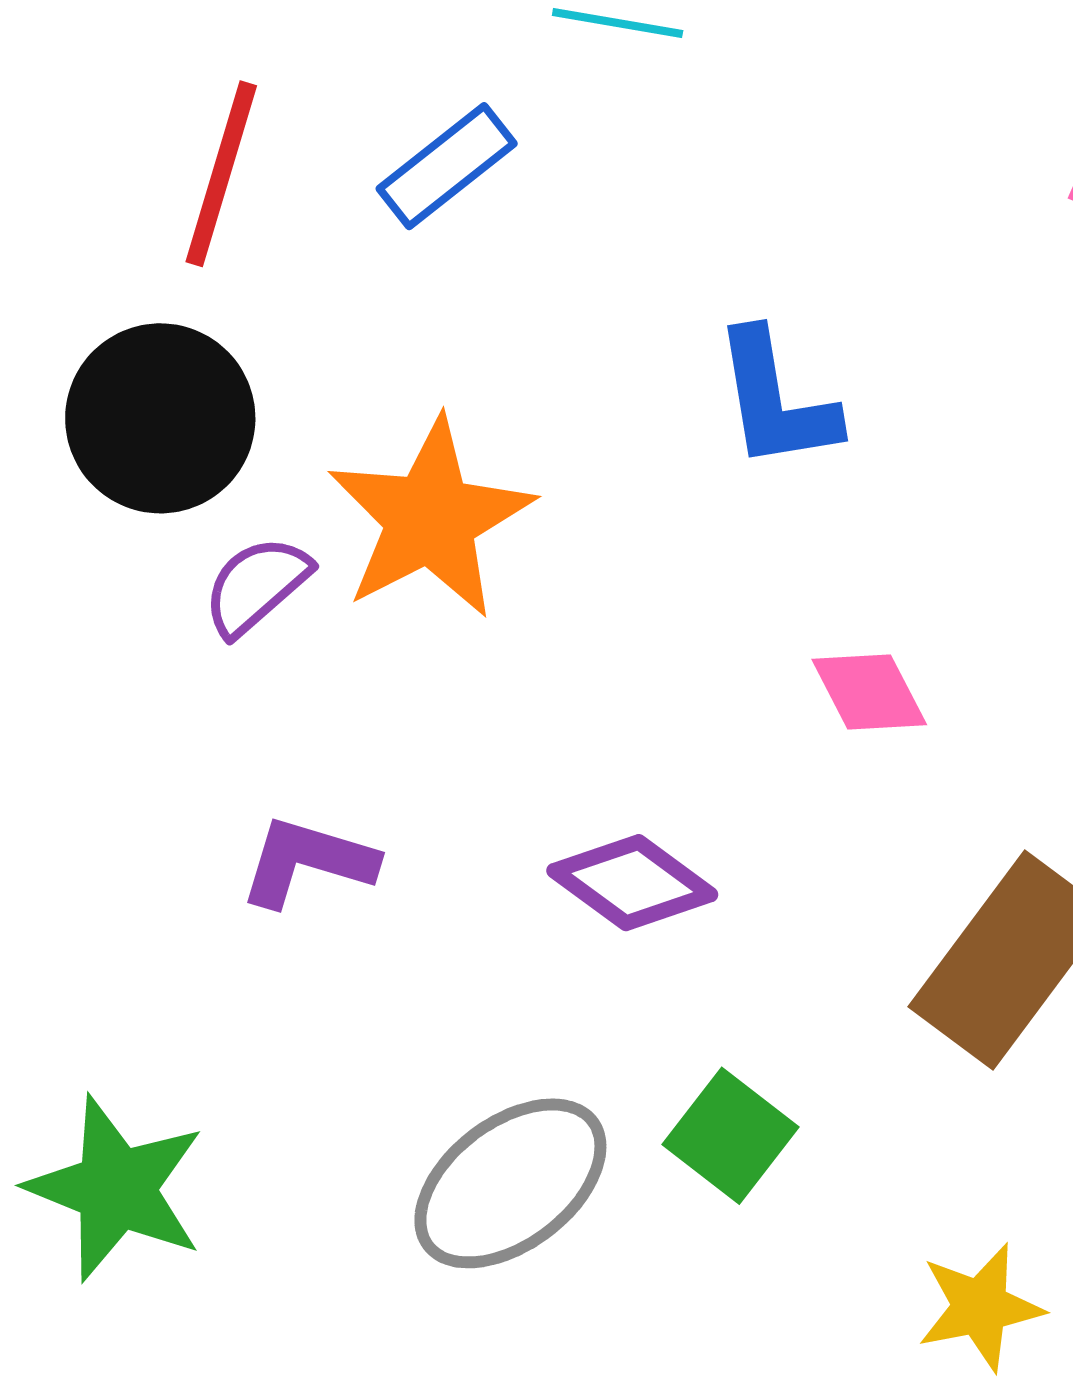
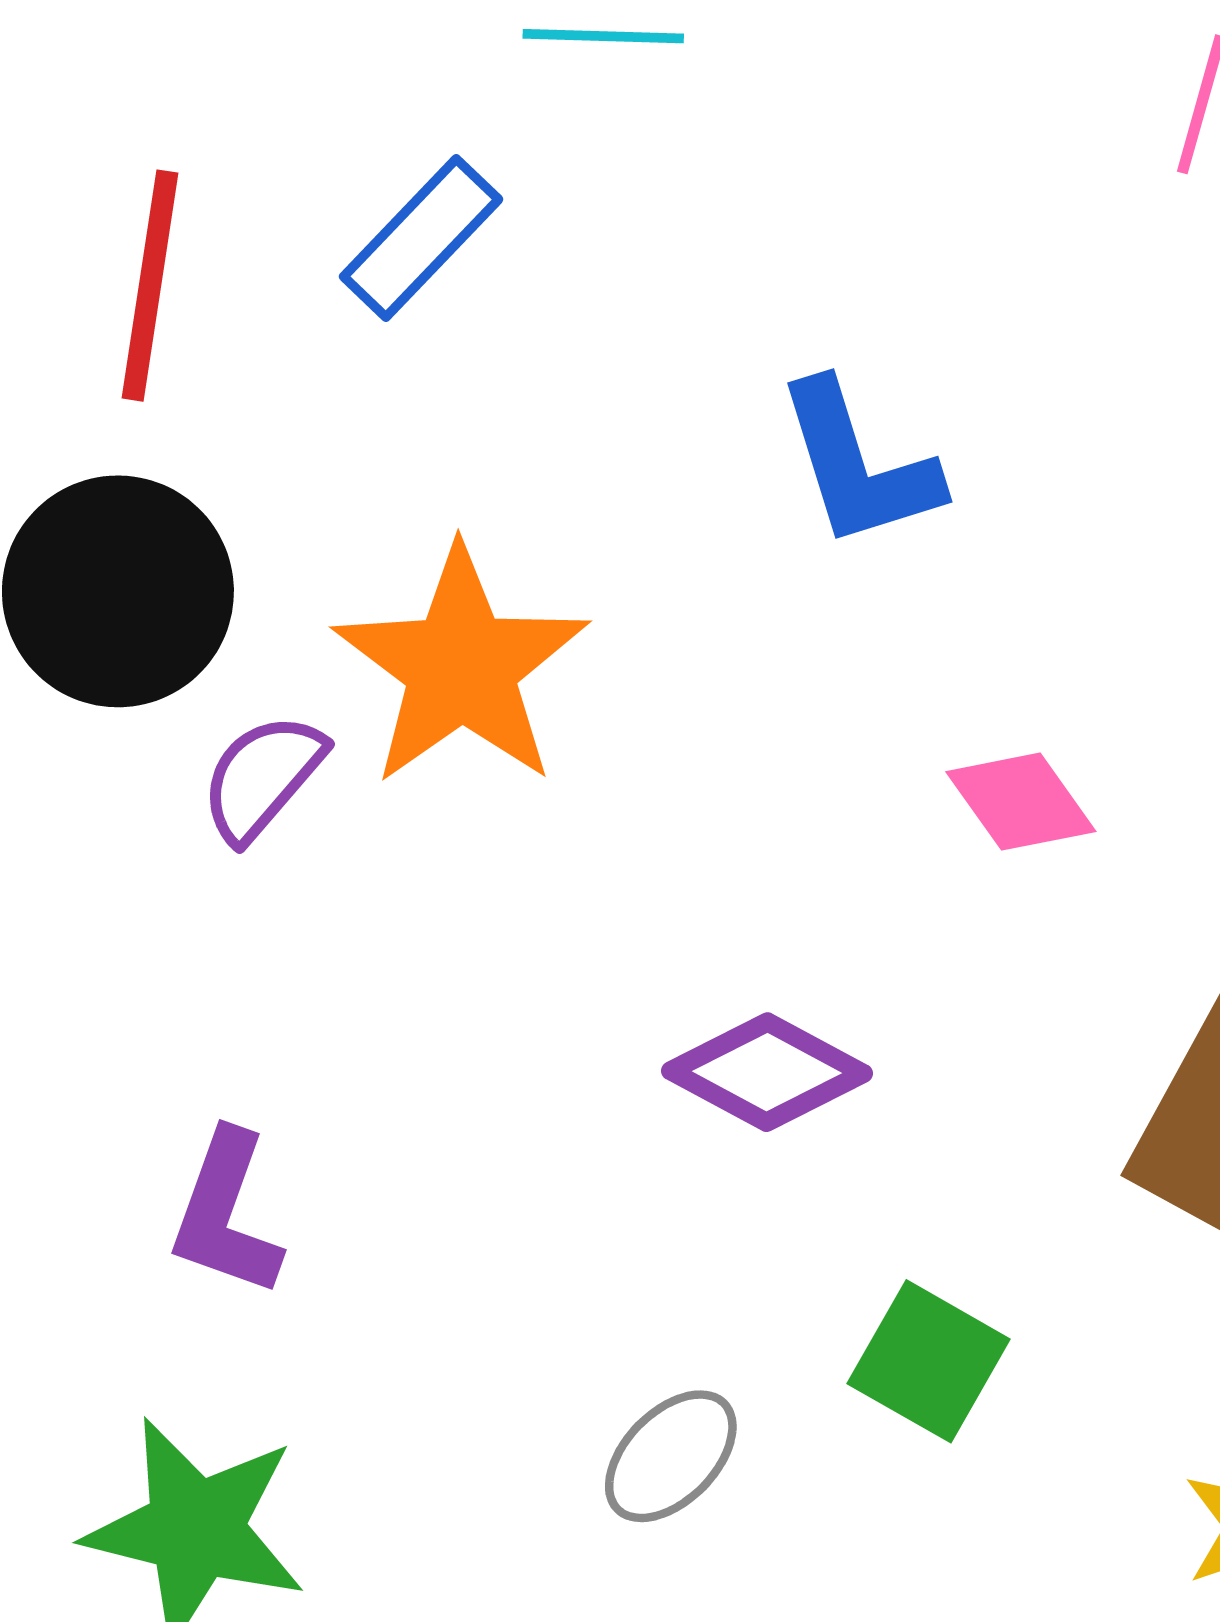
purple L-shape: (308, 862) -> (226, 1214), moved, turned -79
gray ellipse: (510, 1183) -> (671, 1456), size x0.6

